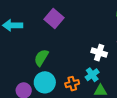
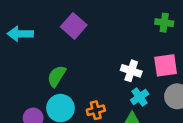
cyan cross: (92, 75) -> (140, 97), moved

